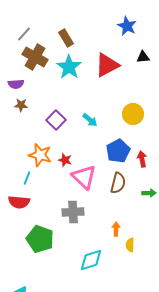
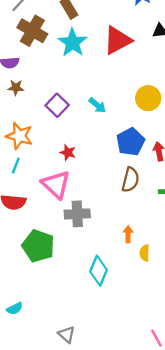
orange star: (40, 155) -> (19, 136), moved
pink triangle: (84, 177) -> (56, 184), moved
cyan line: (27, 178) -> (16, 166), moved
cyan diamond: (91, 260) -> (99, 271), turned -50

